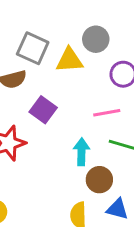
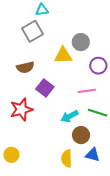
gray square: (33, 48) -> (32, 31), moved, turned 35
cyan arrow: (81, 152) -> (70, 116), turned -120

